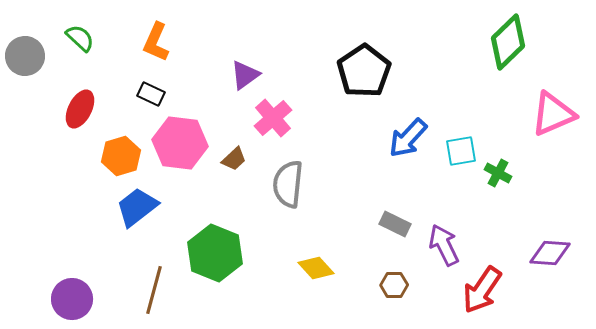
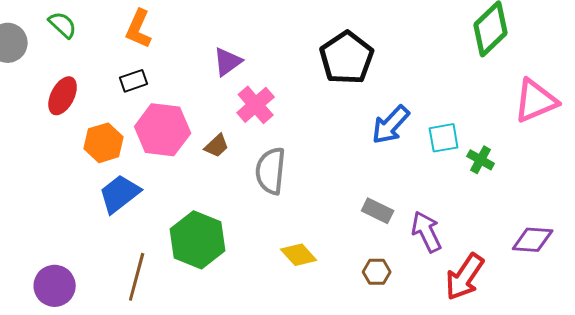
black rectangle: (151, 94) -> (134, 81), turned -44

